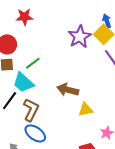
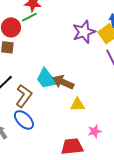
green line: (33, 63) -> (29, 17), moved
cyan trapezoid: (23, 83) -> (46, 79), moved

